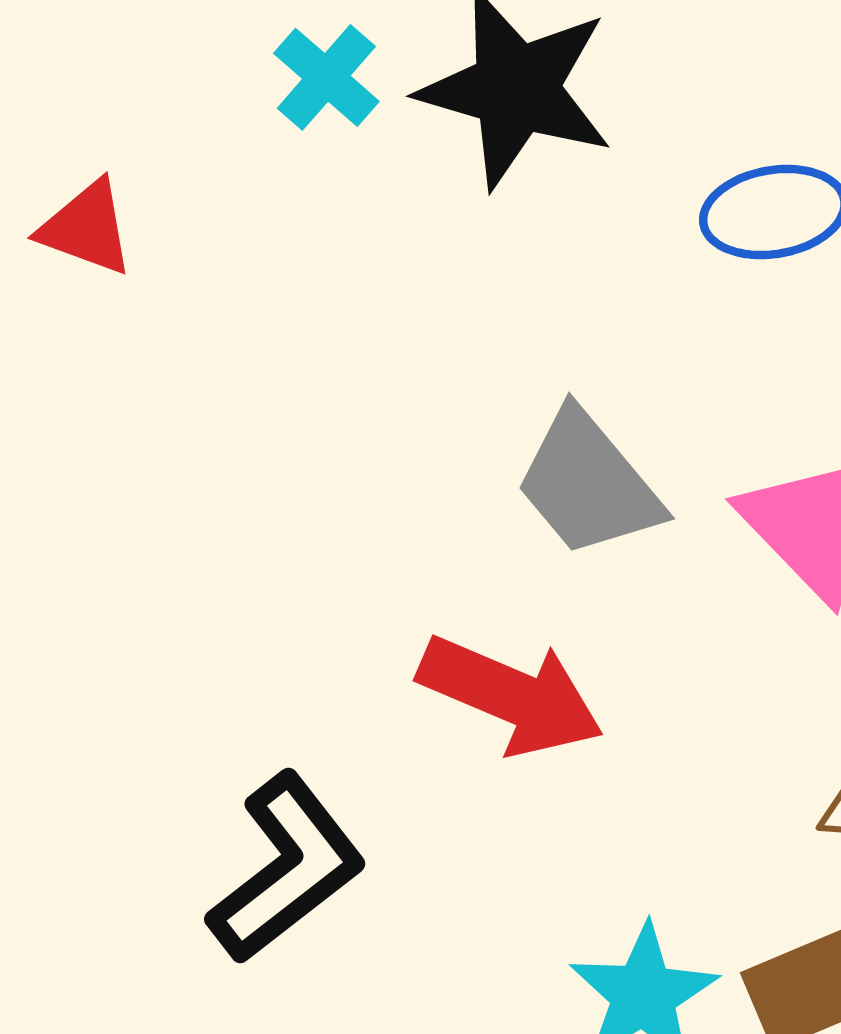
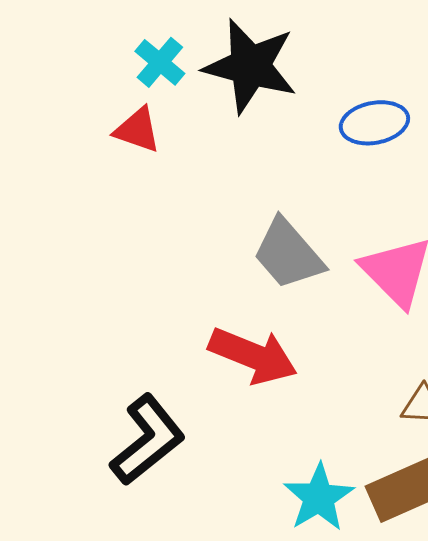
red triangle: (86, 228) -> (137, 130), moved

